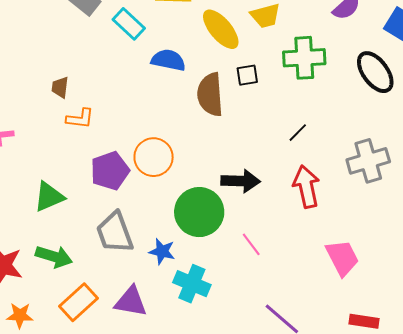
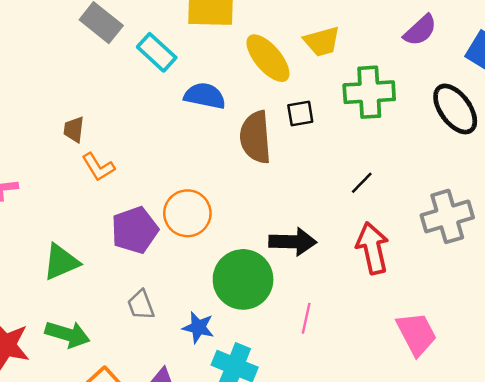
orange L-shape: (80, 118) -> (98, 167), turned 52
gray trapezoid: (115, 233) -> (141, 305), size x0.6
pink line: (251, 244) -> (306, 318), turned 50

